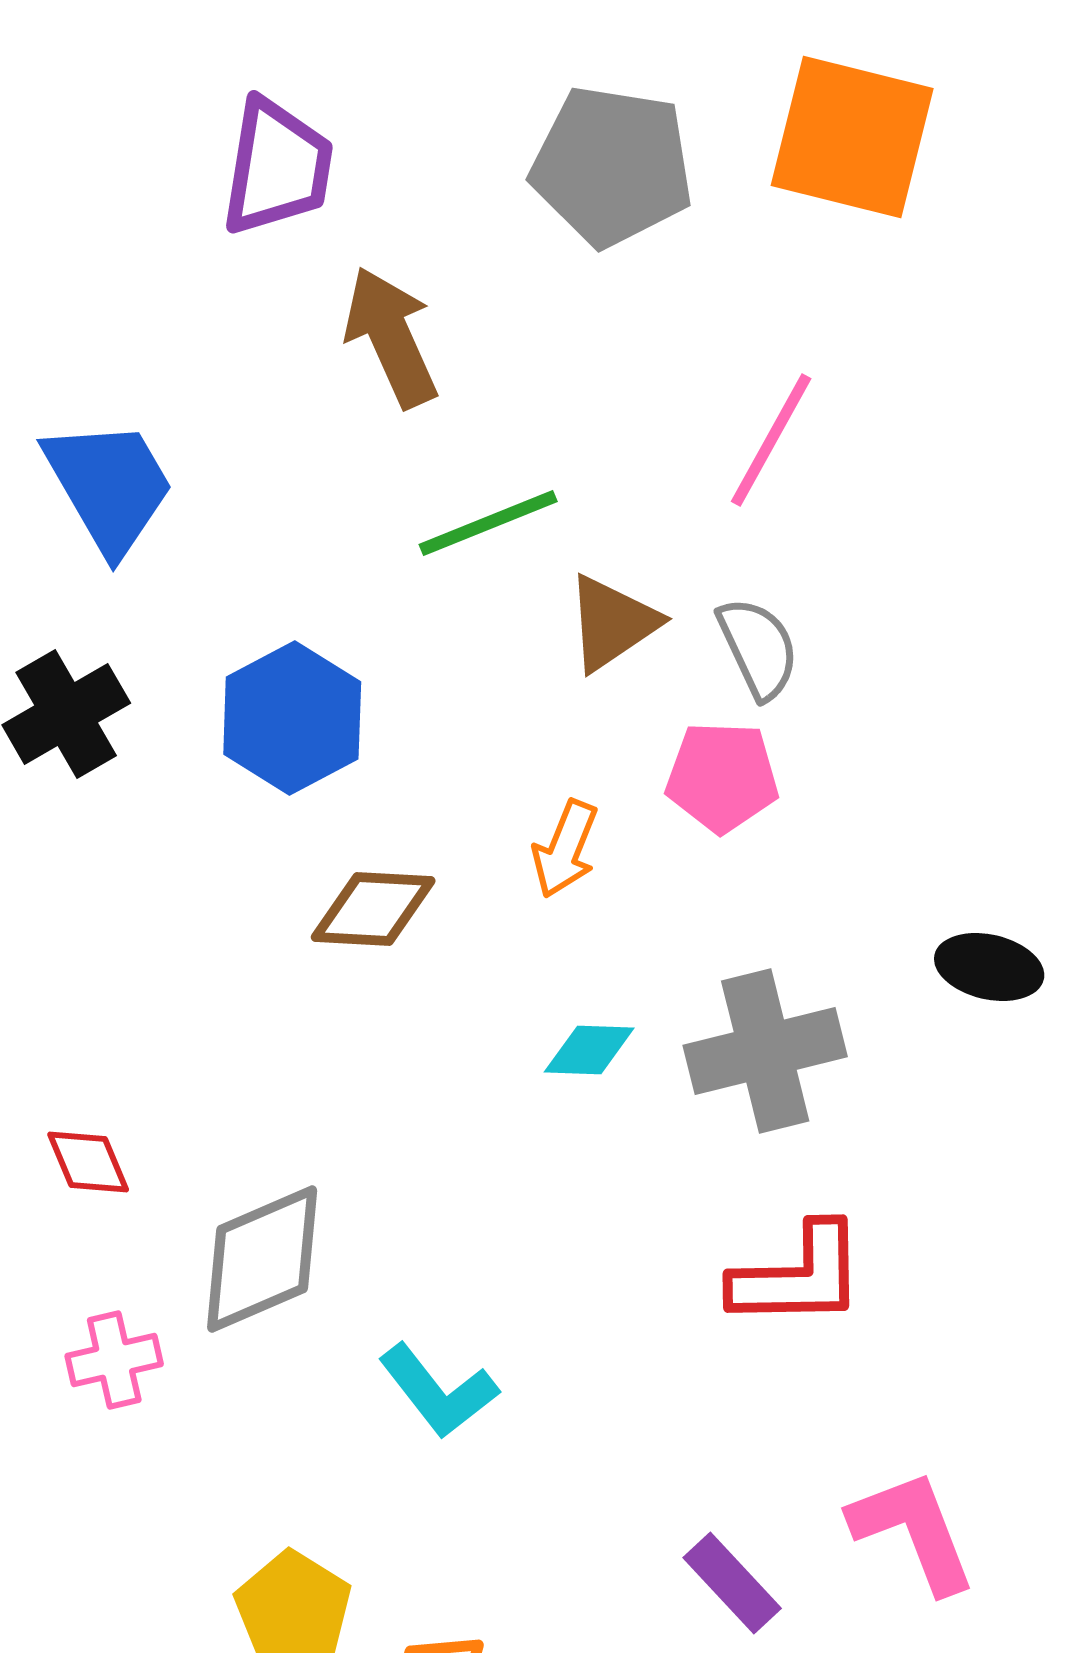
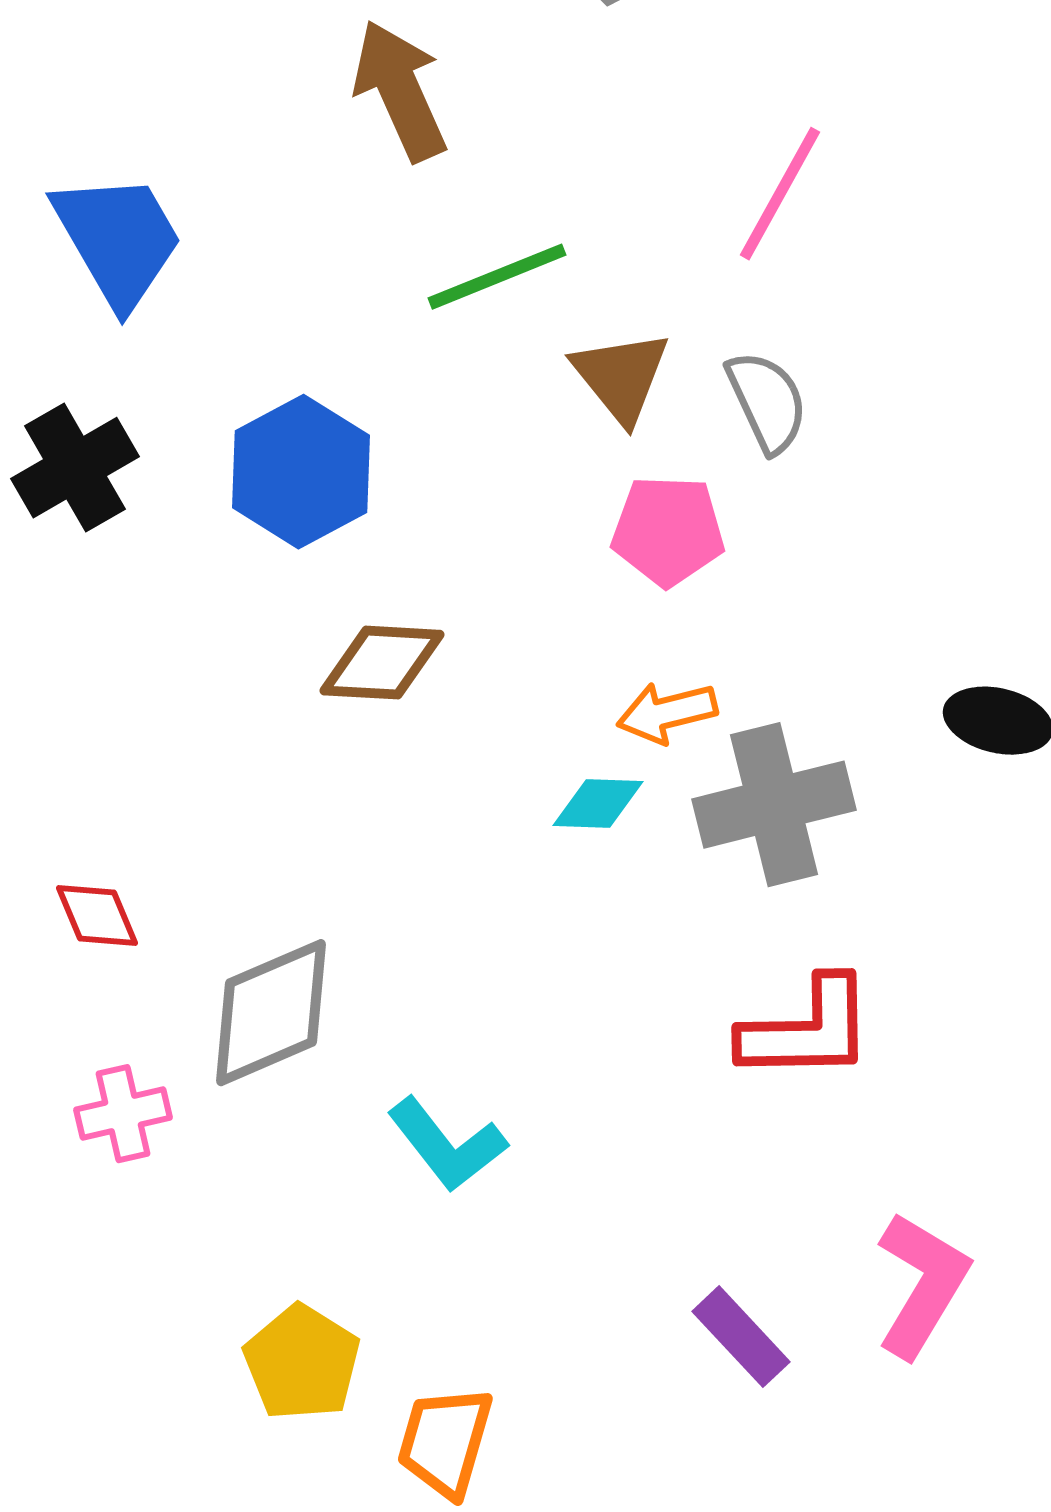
brown triangle: (612, 623) -> (621, 377), turned -35
pink pentagon: (722, 777) -> (668, 531), moved
orange arrow: (565, 849) -> (667, 713), moved, turned 54
pink L-shape: (913, 1531) -> (922, 1285), turned 52

